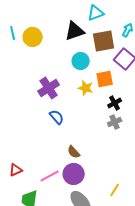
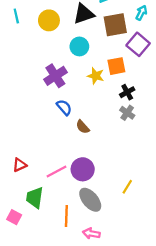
yellow circle: (33, 37) -> (49, 20), moved
cyan circle: (81, 61) -> (79, 46), moved
gray cross: (115, 122) -> (127, 113), turned -32
brown semicircle: (74, 152) -> (83, 127), moved

